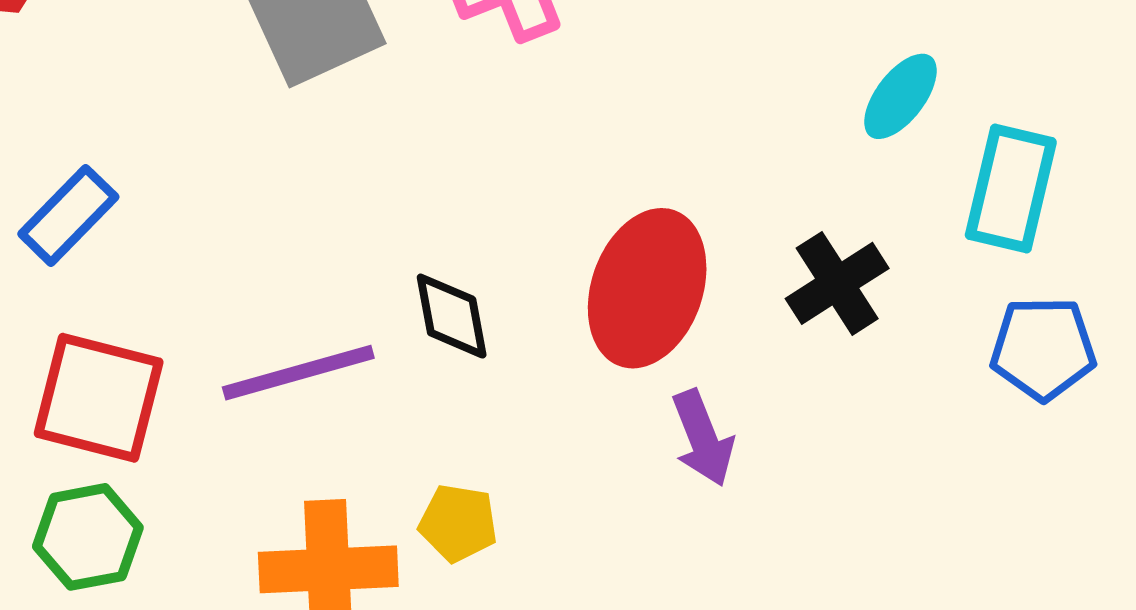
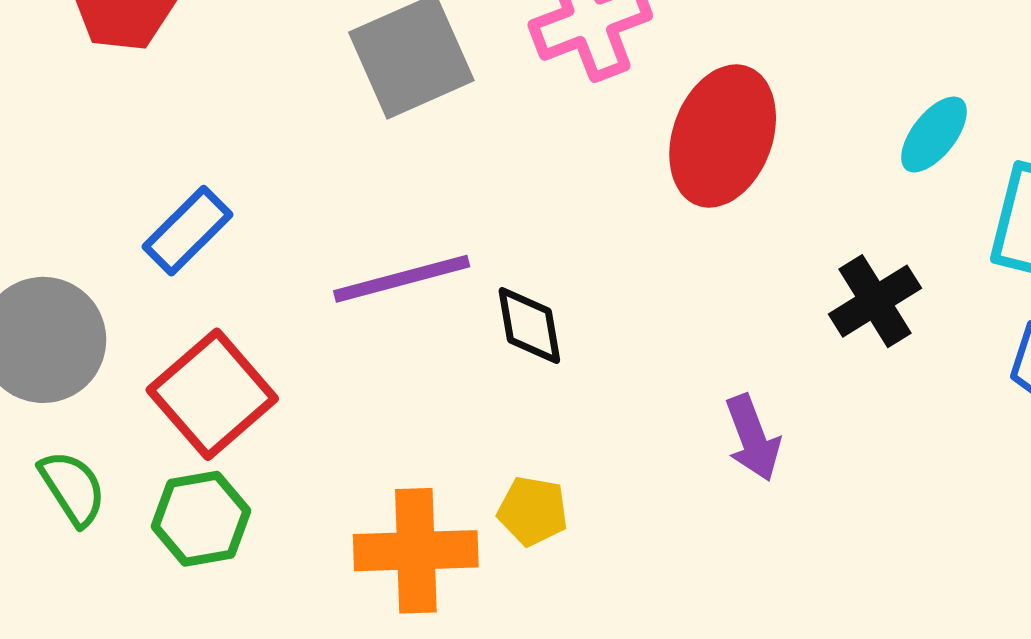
red ellipse: (647, 288) -> (723, 136), moved
purple line: (298, 373) -> (402, 279), moved
red square: (99, 398) -> (212, 394), turned 34

